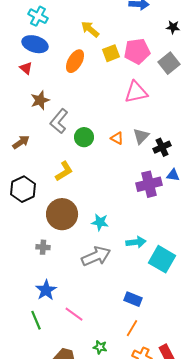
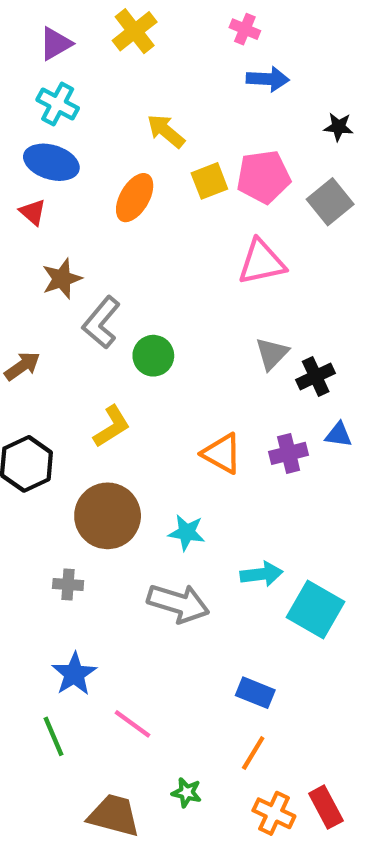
orange triangle: (117, 138) -> (222, 453), moved, size x1.5
purple cross: (149, 184) -> (289, 453), size x0.7
gray arrow: (96, 256) -> (178, 603), turned 40

